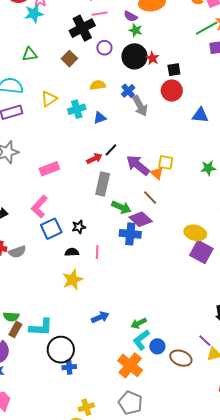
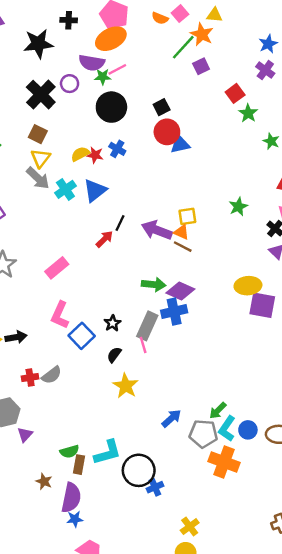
pink line: (100, 14) -> (117, 69), moved
purple semicircle: (131, 16) -> (92, 63), size x1.5
purple circle: (104, 48) -> (70, 84), moved
red star: (152, 58) -> (95, 155), moved
yellow triangle: (49, 99) -> (41, 158), moved
gray arrow: (140, 106) -> (38, 178), moved
blue triangle: (200, 115) -> (180, 144), moved
blue triangle: (100, 118) -> (95, 191), size x1.5
gray rectangle: (103, 184) -> (147, 326), moved, turned 30
brown line: (150, 197) -> (183, 247), moved
black semicircle: (72, 252) -> (114, 355), turned -32
gray pentagon: (130, 403) -> (203, 434), moved

